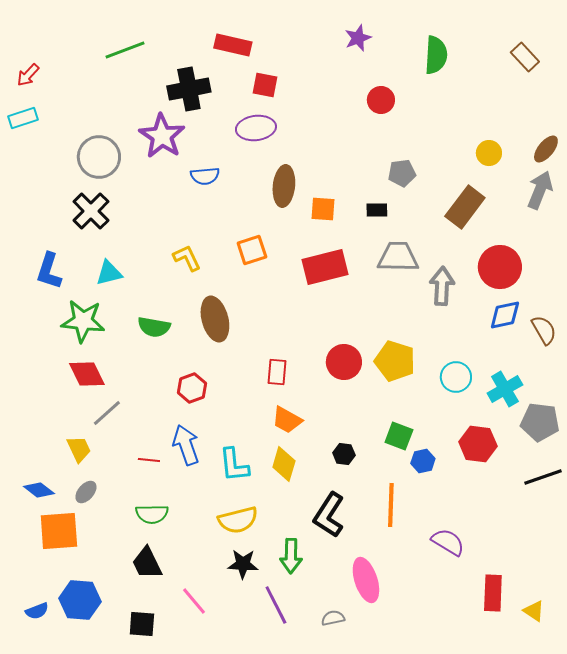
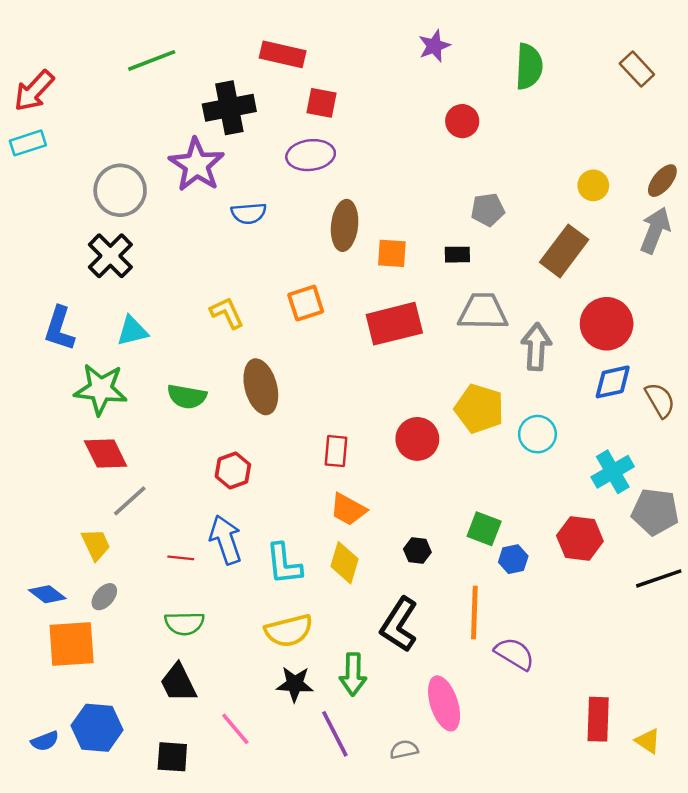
red arrow: (28, 75) -> (34, 91), size x1.5
yellow pentagon: (395, 361) -> (479, 409), moved
cyan circle: (456, 377) -> (537, 434), moved
purple semicircle: (448, 542) -> (514, 654), moved

